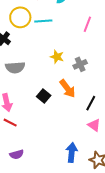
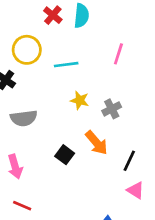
cyan line: (43, 21) -> (66, 65), moved
red line: (10, 123) -> (22, 206), moved

